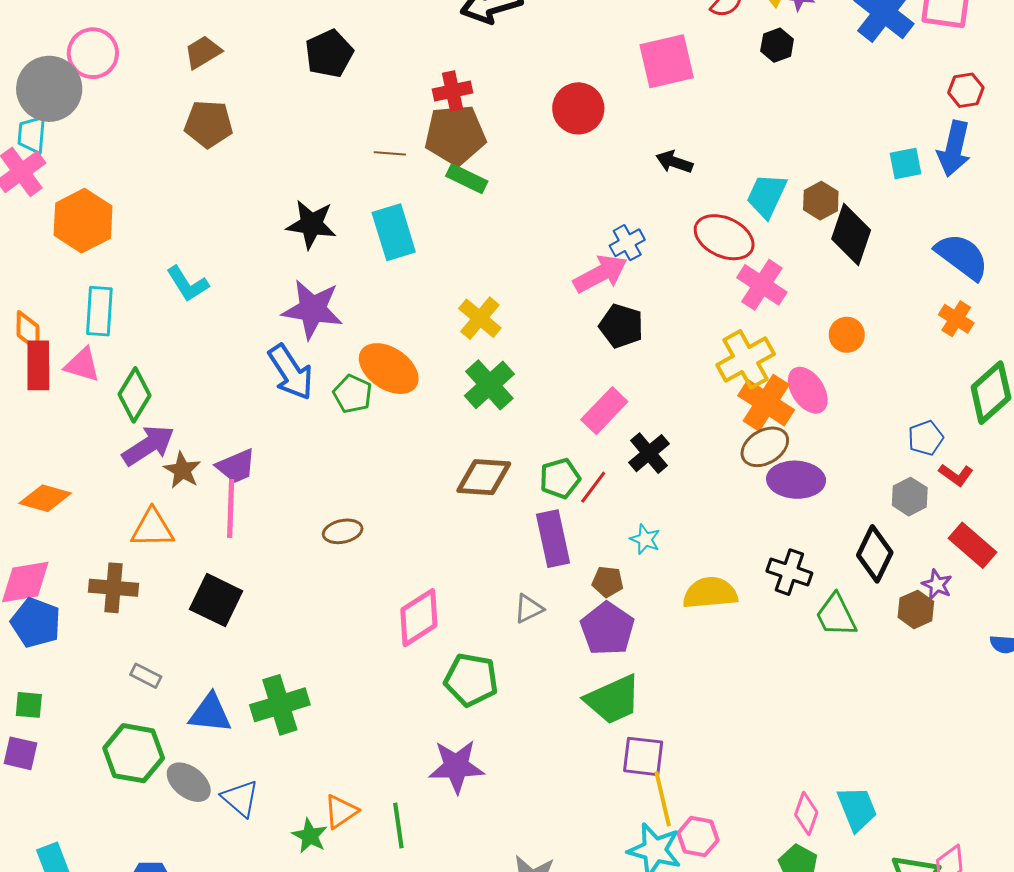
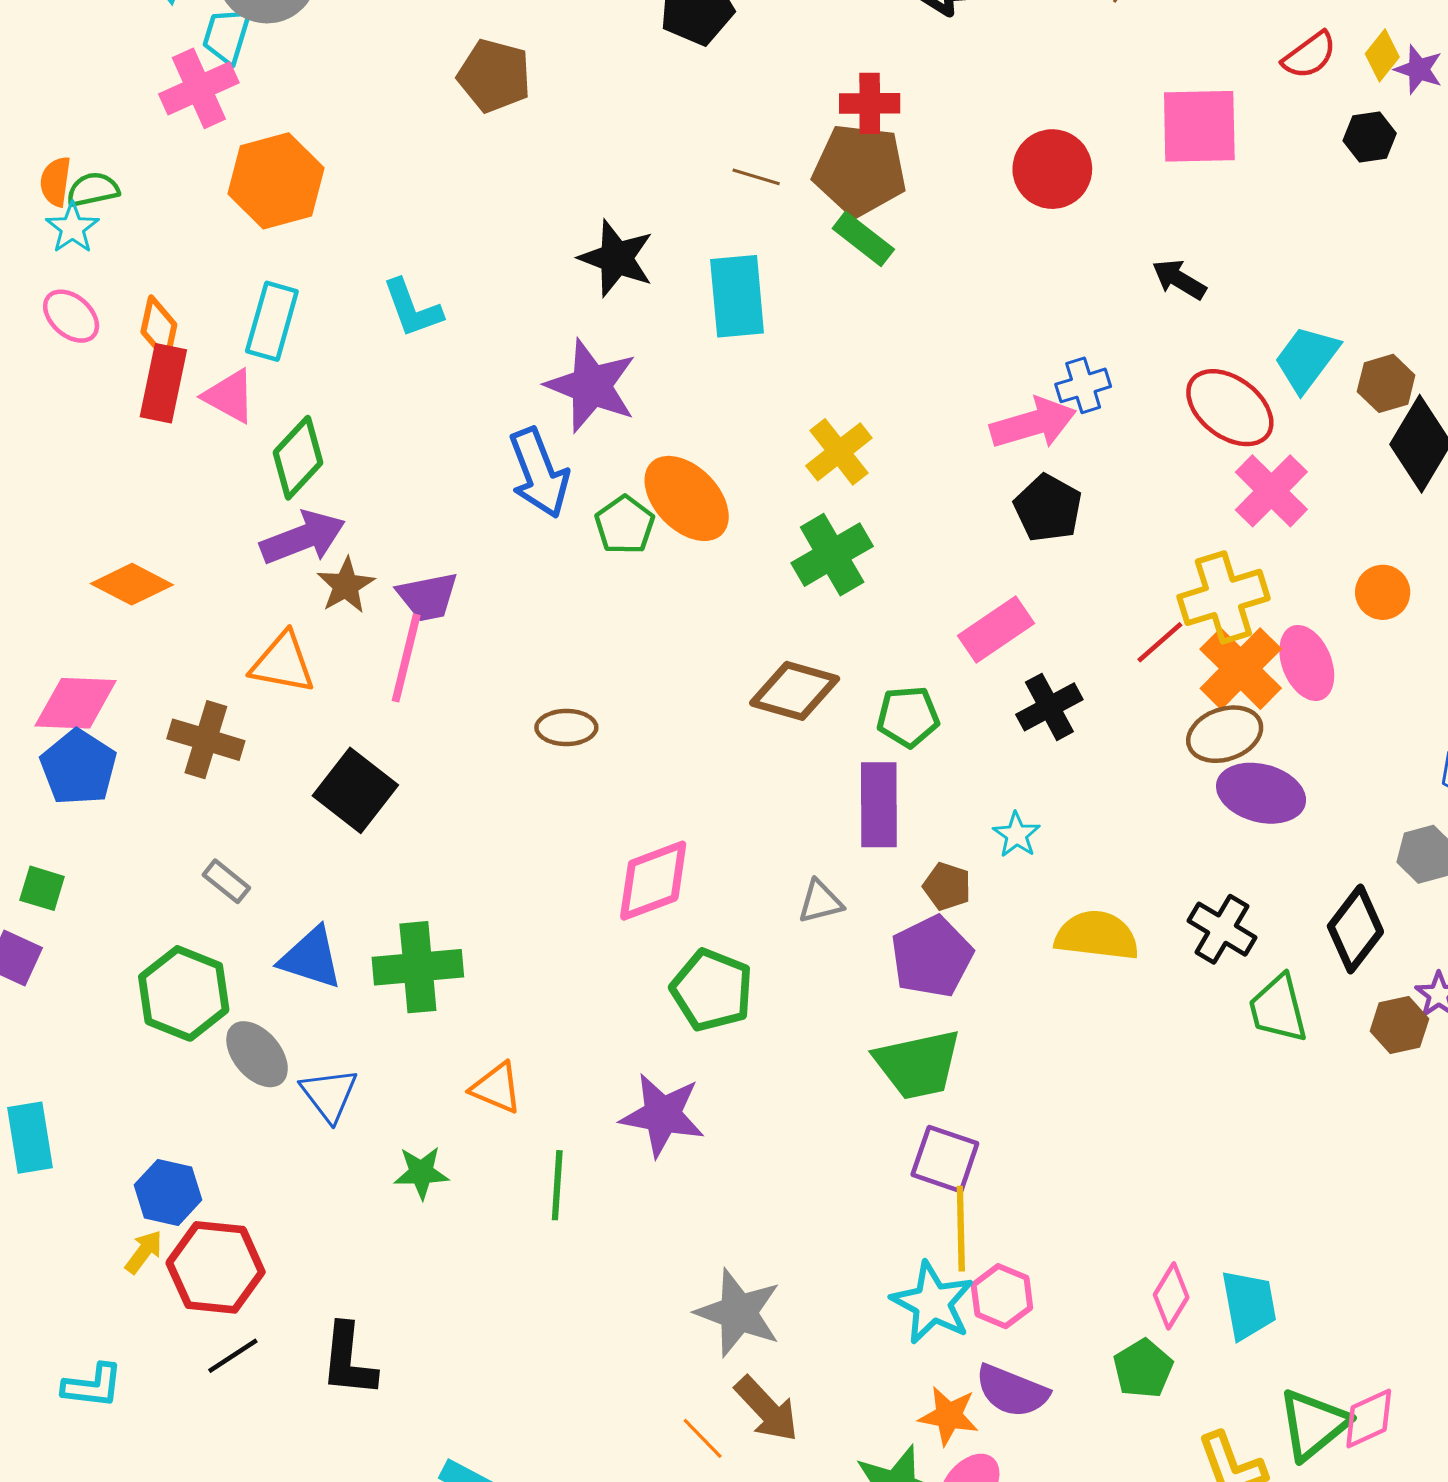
red line: (593, 487) -> (1160, 642), moved
orange triangle: (341, 812) -> (496, 1088), moved, turned 45
green star: (310, 836) -> (421, 1173), turned 30

